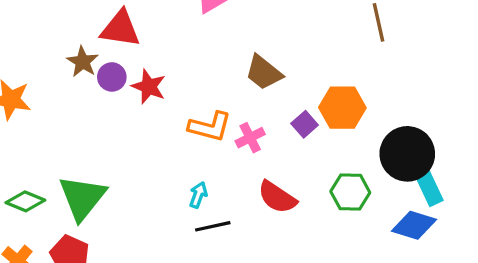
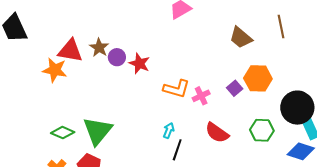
red triangle: (120, 29) -> (70, 51), moved
brown trapezoid: (264, 72) -> (241, 38), moved
black line: (213, 226) -> (177, 150), turned -60

